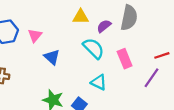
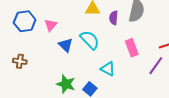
purple semicircle: (104, 26) -> (114, 18), turned -48
cyan semicircle: (94, 48) -> (90, 40), moved

